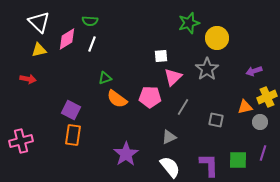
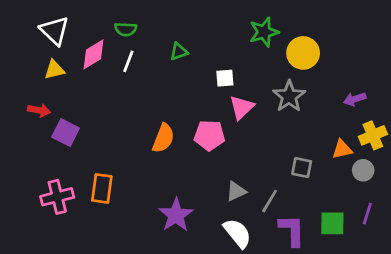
green triangle: (105, 78) -> (179, 52), moved
orange semicircle: (117, 99) -> (163, 138), turned -105
gray line: (183, 107) -> (270, 201), moved
purple square: (71, 110) -> (66, 133), moved
pink cross: (21, 141) -> (57, 197), moved

